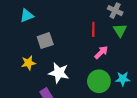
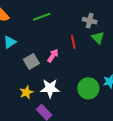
pink arrow: (101, 52) -> (53, 56), moved
yellow star: (28, 63) -> (26, 92), moved

